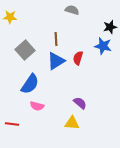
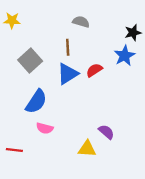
gray semicircle: (72, 10) -> (81, 22), moved
blue star: (103, 46) -> (125, 56), turned 30
red semicircle: (78, 58) -> (94, 70), turned 40
purple semicircle: (80, 103) -> (106, 132), moved

